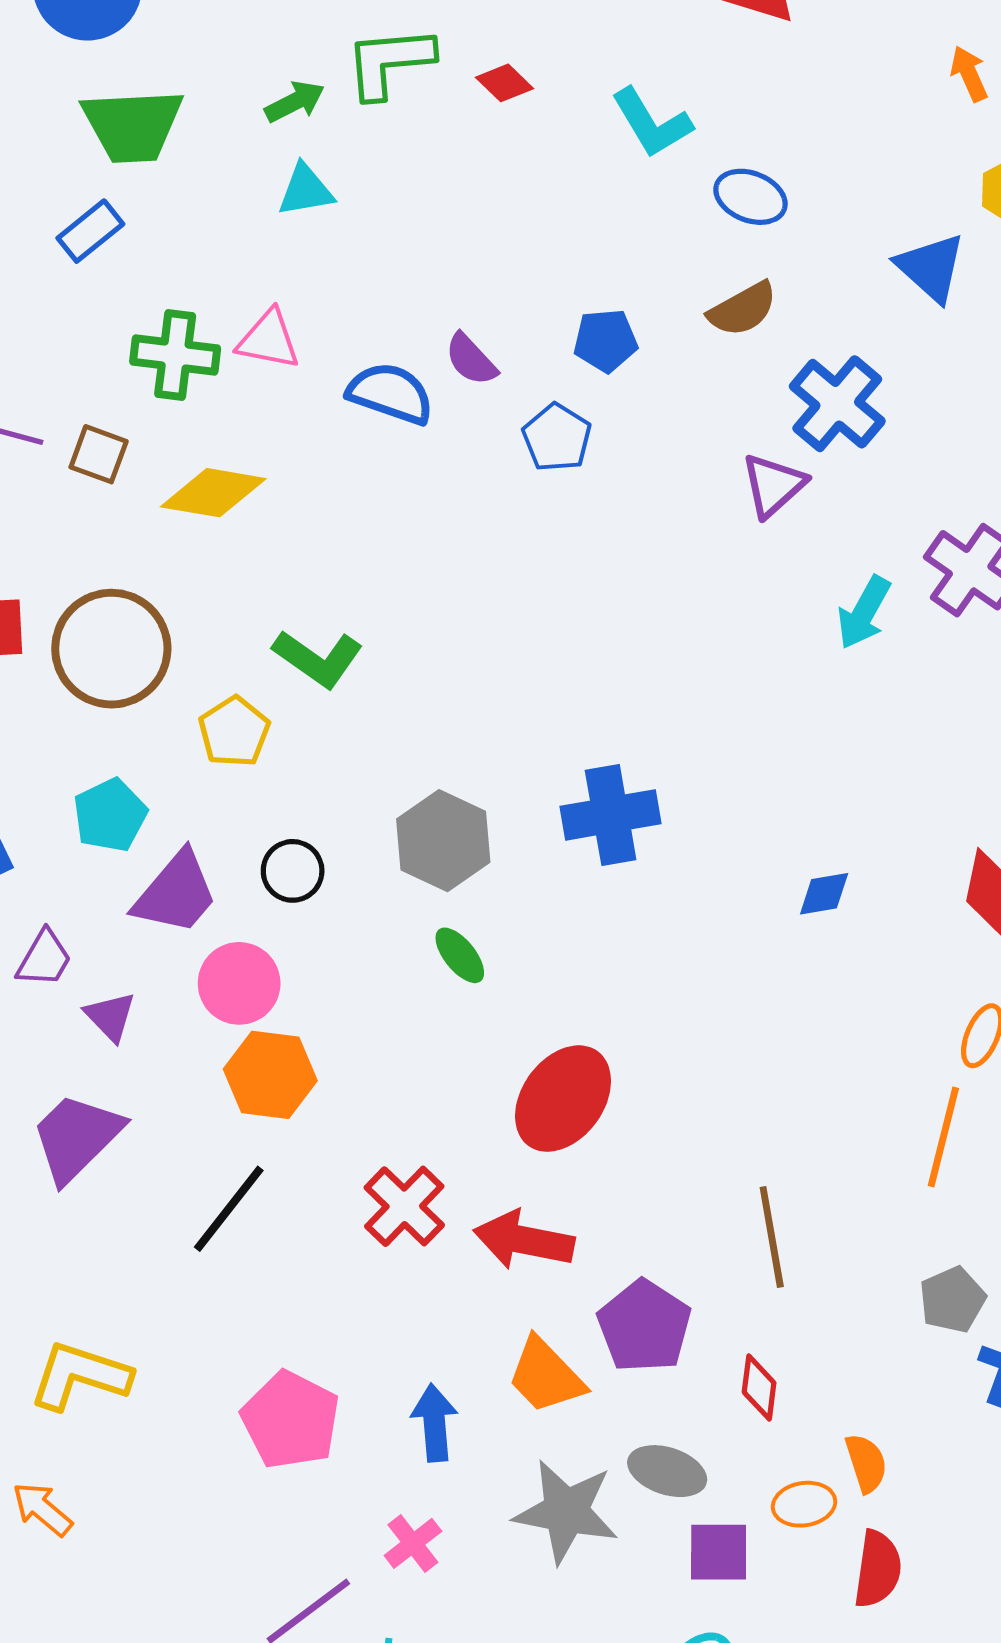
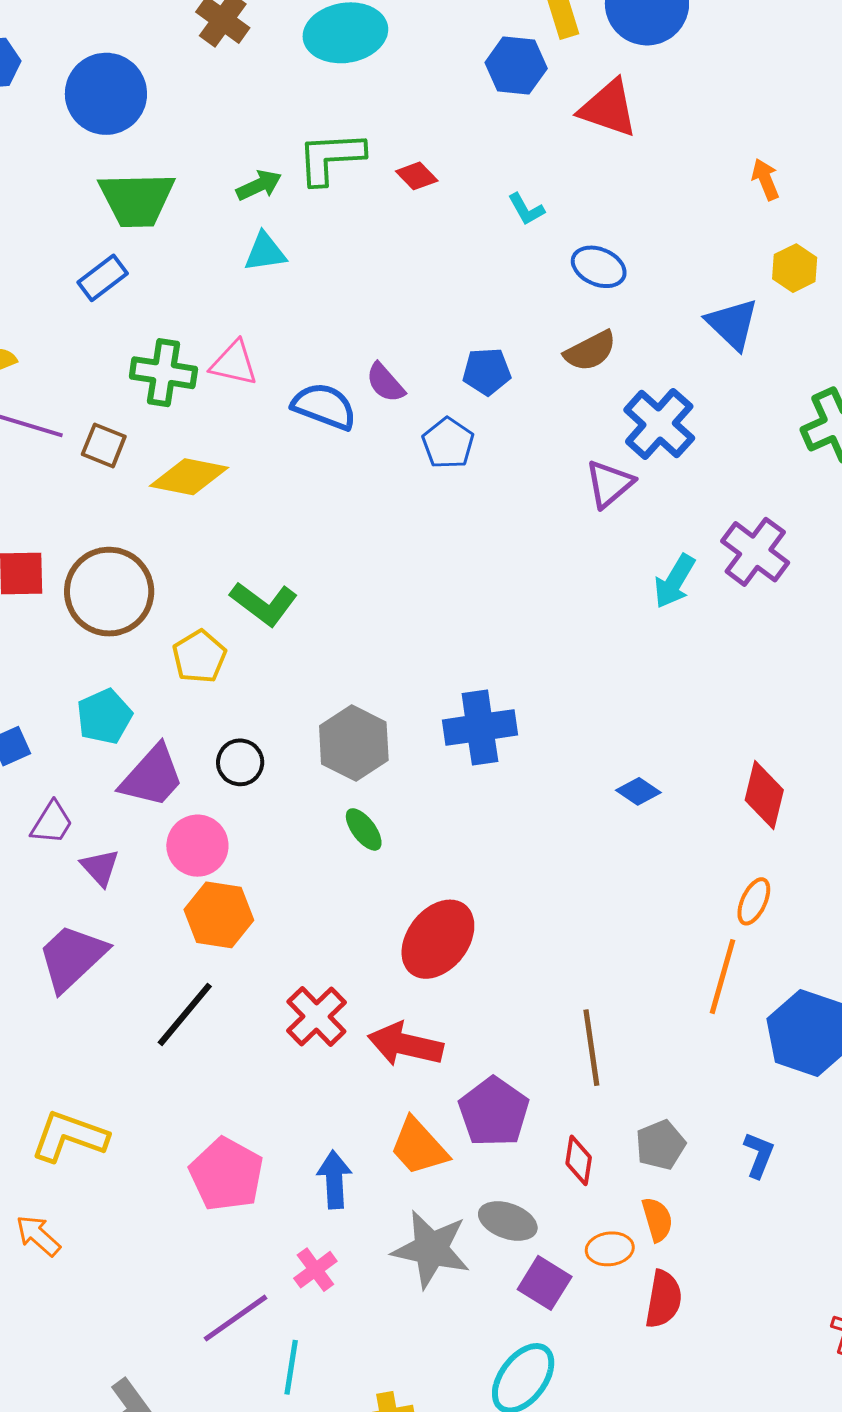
cyan L-shape: (652, 123) -> (526, 209), size x0.6
blue diamond: (824, 894) -> (638, 791), turned 42
gray pentagon: (952, 1300) -> (661, 1145), moved
purple square: (719, 1552) -> (545, 1283), turned 30

